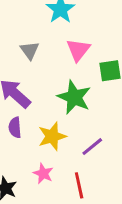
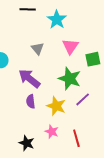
yellow star: (52, 136) -> (56, 106), turned -30
purple line: (92, 147) -> (83, 99), moved

